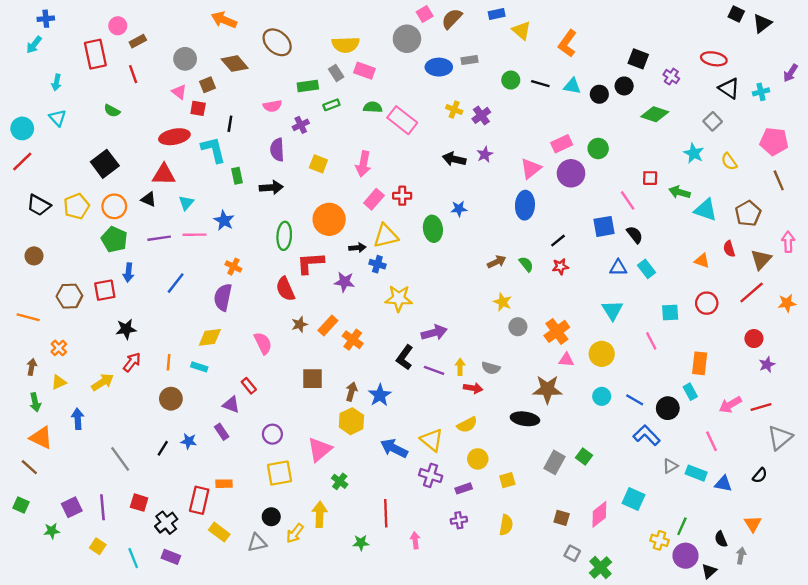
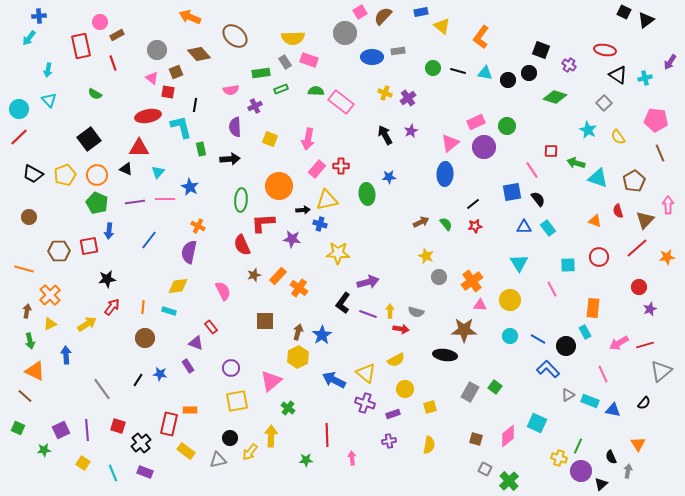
black arrow: (454, 159) -> (385, 135), turned 48
orange cross: (59, 348) -> (50, 295), size x1.5

